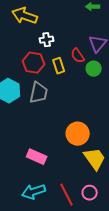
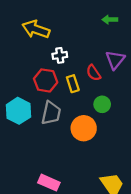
green circle: (94, 69) -> (102, 104), moved
orange circle: (78, 134) -> (84, 128), moved

